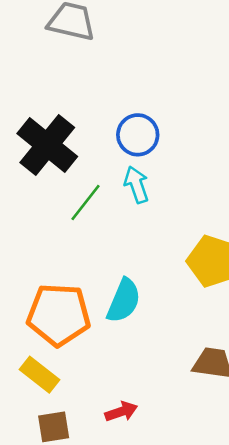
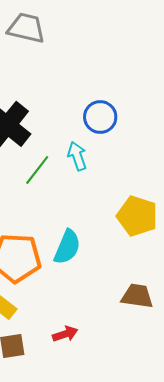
blue circle: (138, 135) -> (100, 117), moved

